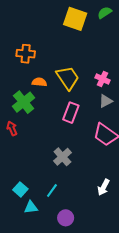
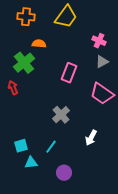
yellow trapezoid: (68, 78) -> (66, 17), moved, turned 70
white arrow: (104, 187) -> (91, 138), moved
cyan square: (20, 189) -> (21, 146), turned 32

